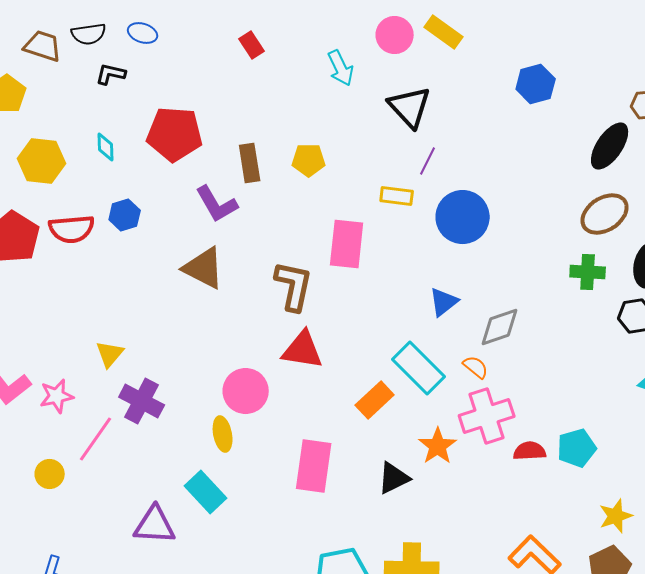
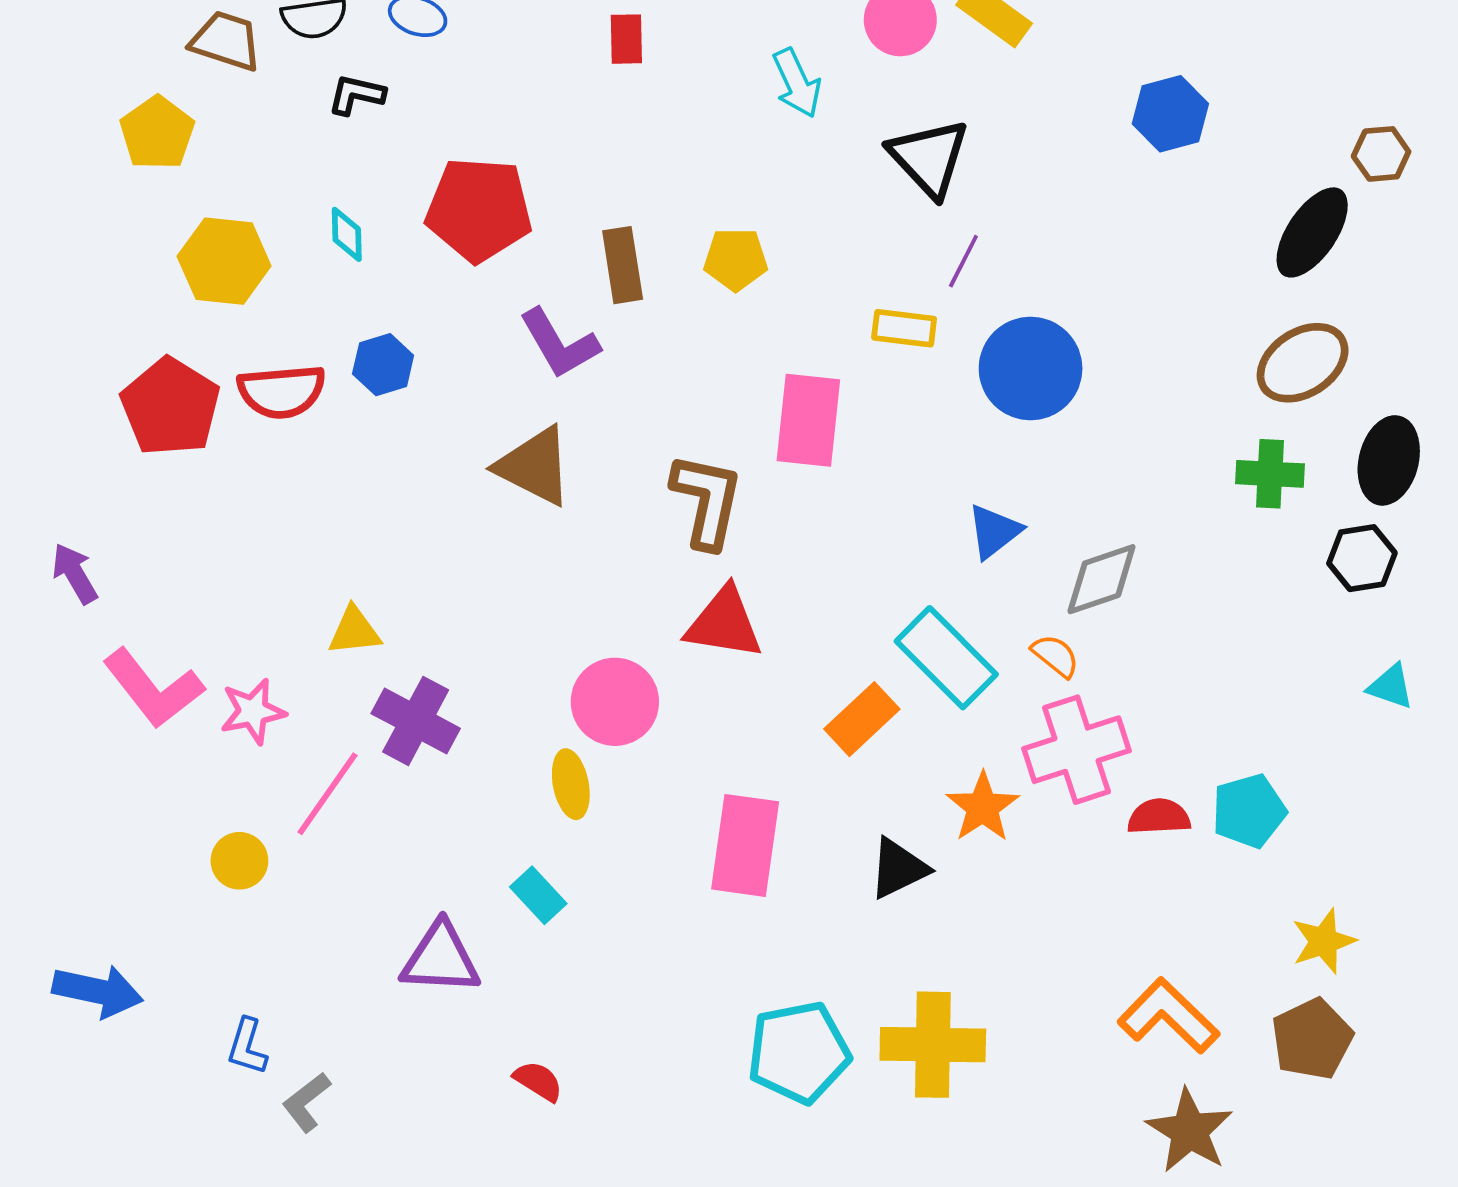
red rectangle: (252, 45) -> (626, 39), turned 32
yellow triangle: (110, 354) -> (354, 631), turned 44
cyan rectangle: (206, 492) -> (538, 895), size x0.7

